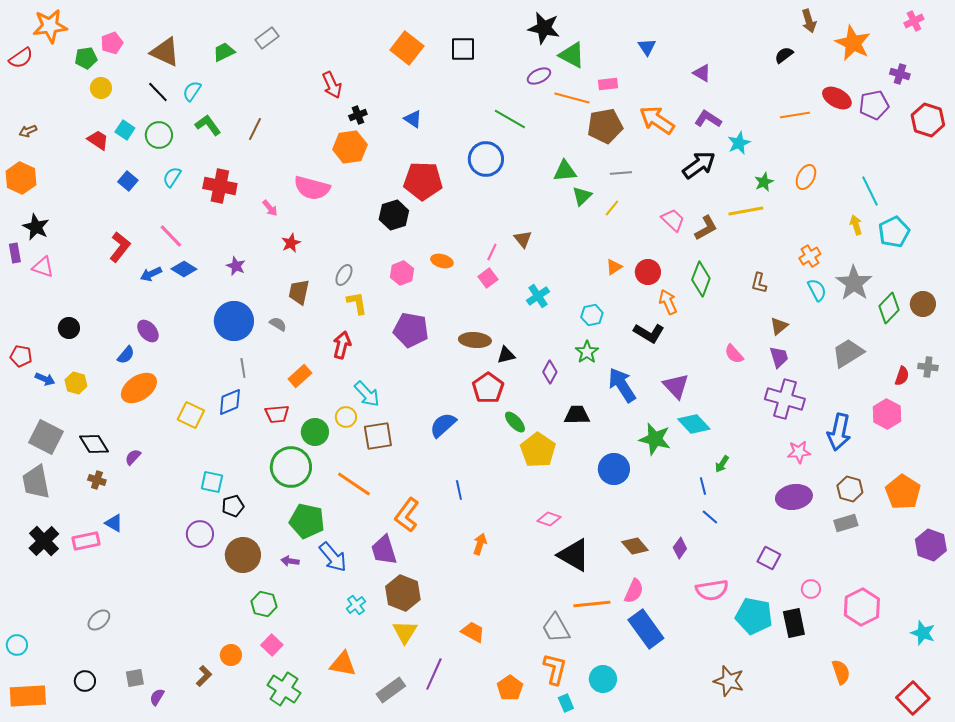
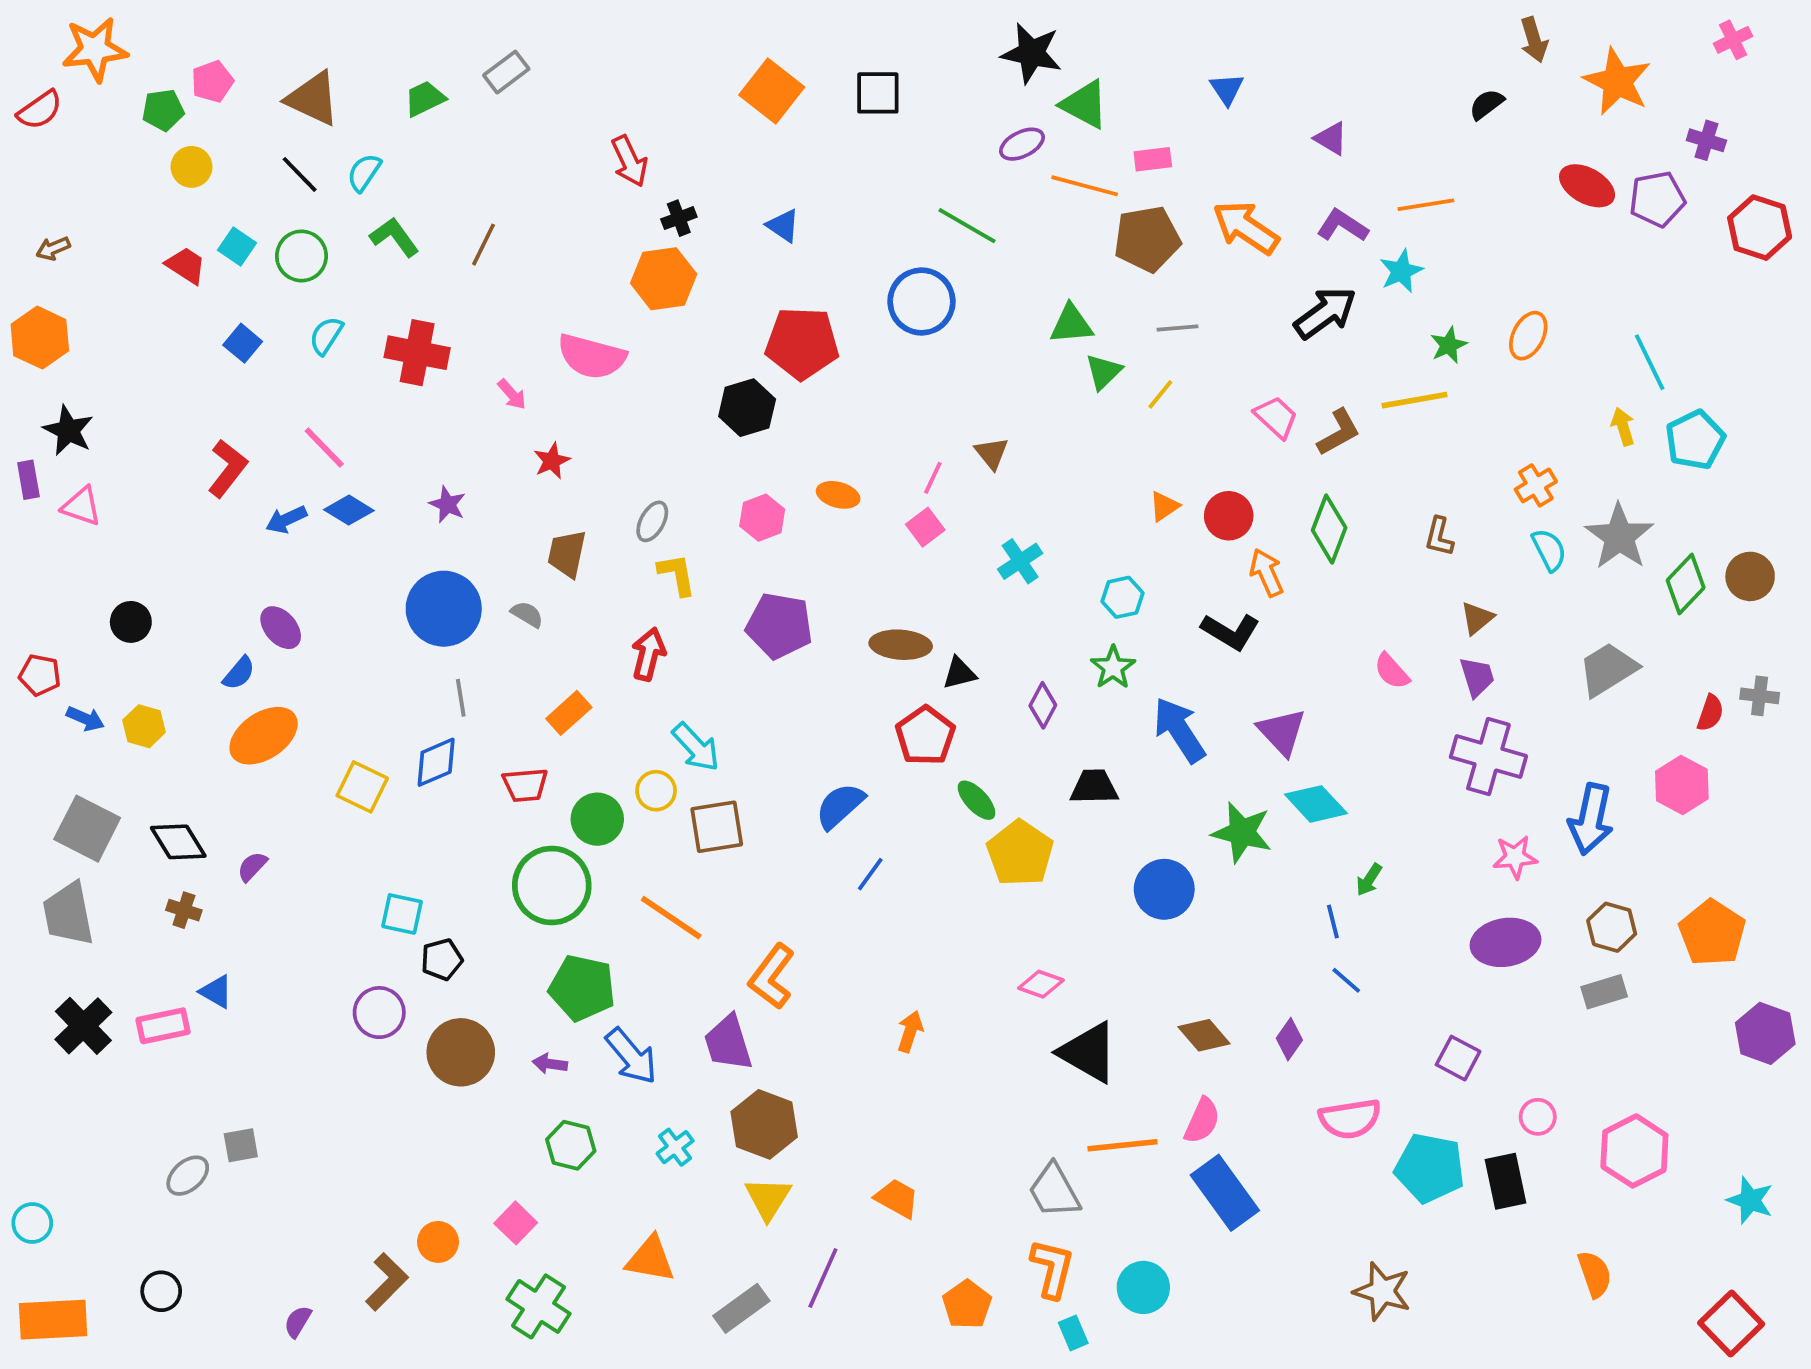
orange line: (795, 115) -> (1426, 205), moved
blue line: (459, 490) -> (870, 874), moved, turned 48
green hexagon: (264, 604) -> (571, 1145), moved
brown L-shape: (204, 676) -> (387, 1282), size x1.4
gray square: (135, 678) -> (241, 1145), moved

